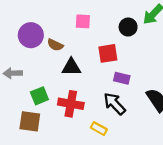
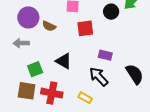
red square: (108, 53) -> (85, 28), moved
black triangle: (71, 67) -> (64, 61), moved, turned 30
gray arrow: (13, 73) -> (21, 43), moved
red cross: (71, 104) -> (52, 93), moved

